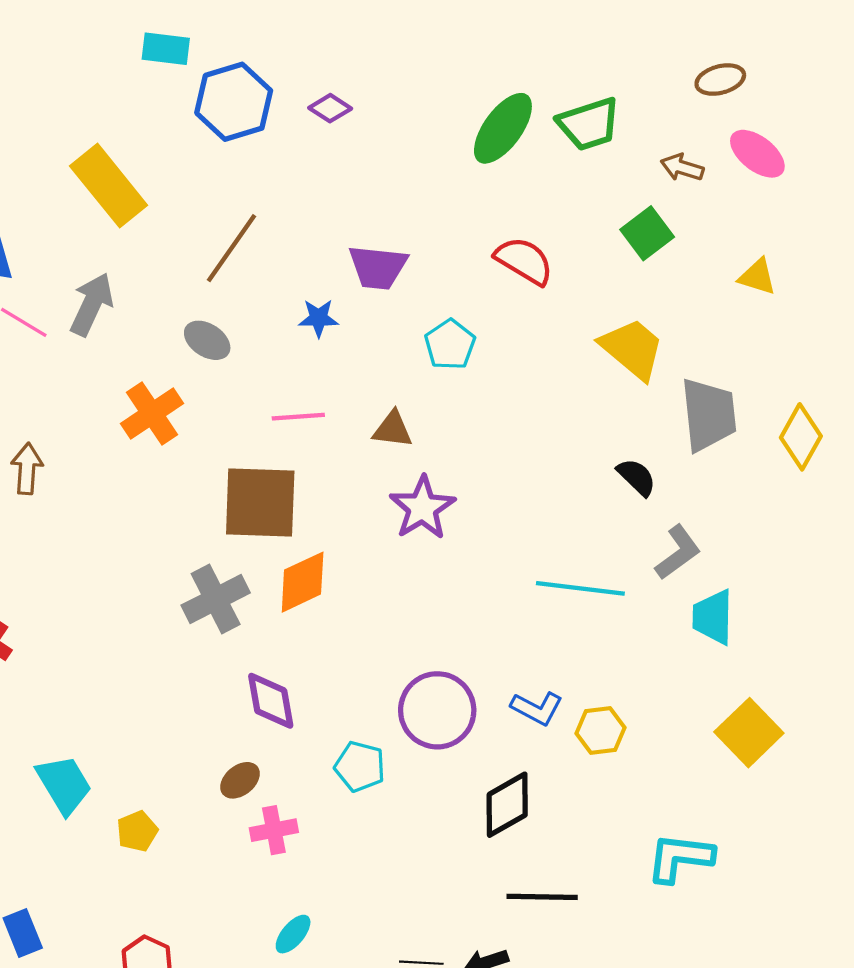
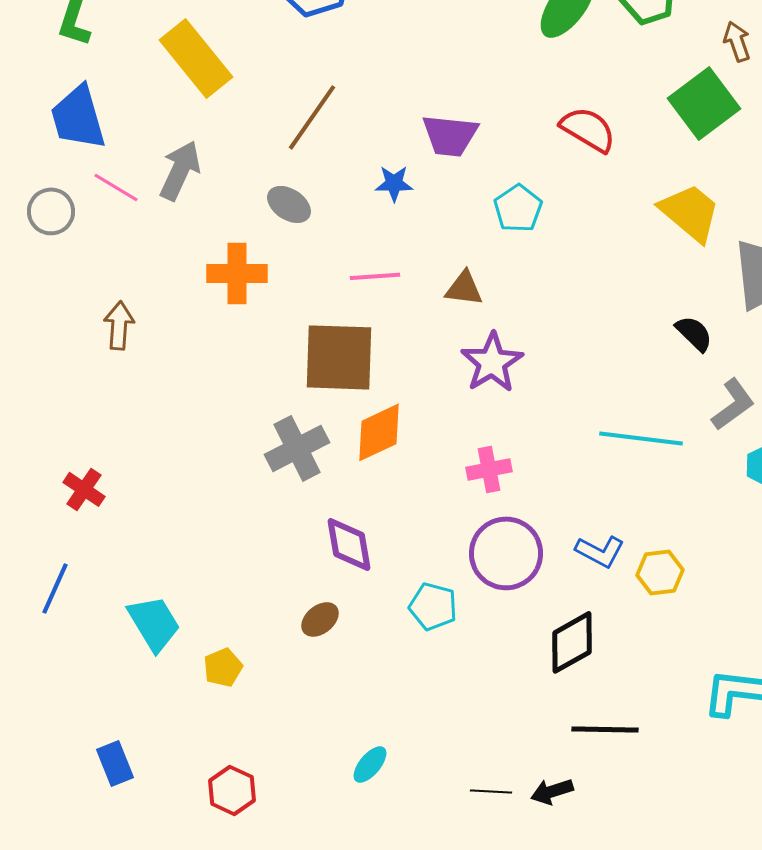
brown arrow: (682, 168) -> (737, 41), turned 54
green square: (647, 233) -> (704, 103), size x1.4
orange cross: (152, 413) -> (237, 273), turned 34
pink cross: (274, 830) -> (489, 469), moved

